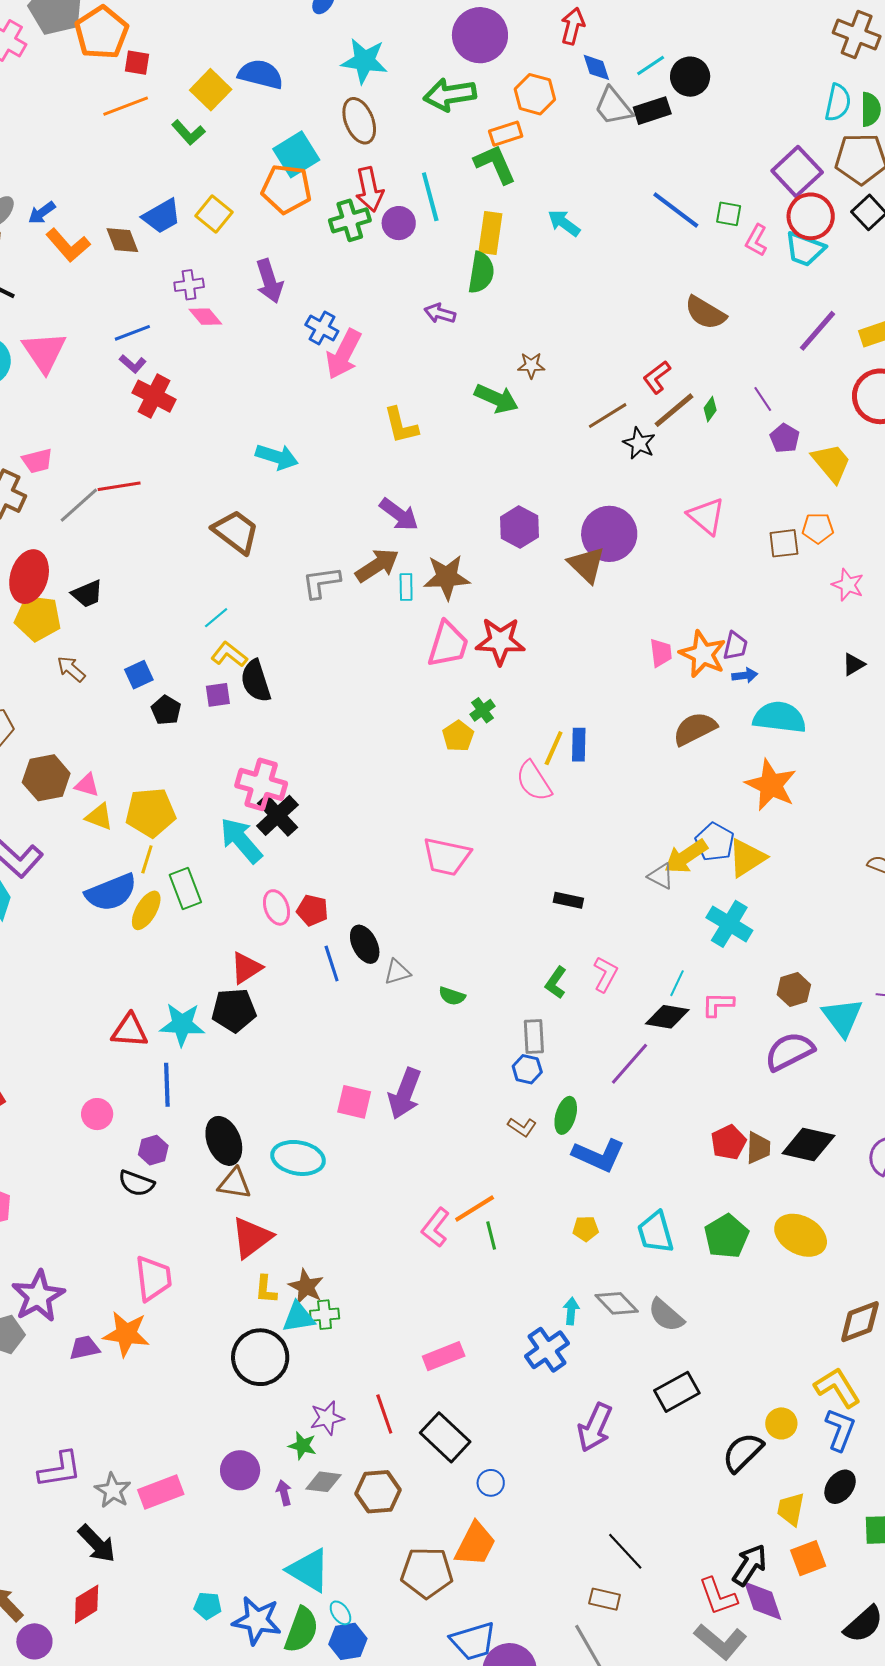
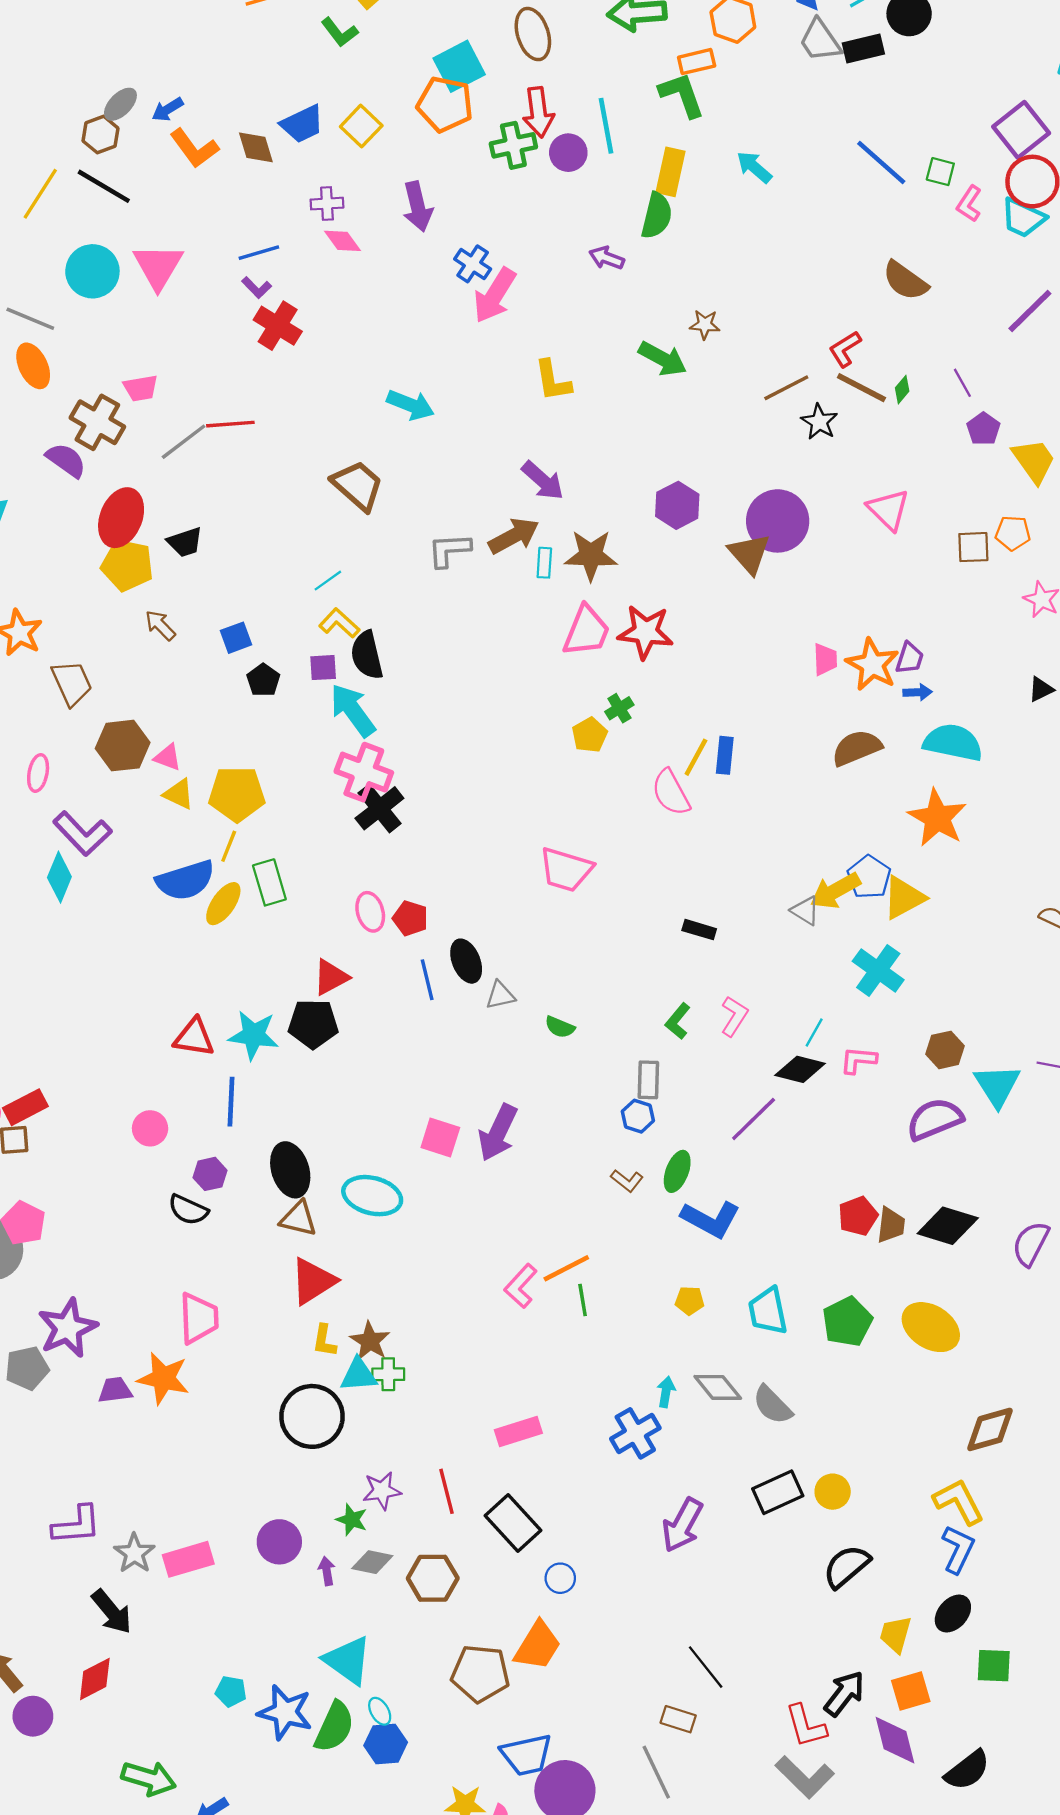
brown line: (674, 410) -> (861, 388), turned 63
cyan arrow: (241, 840) -> (353, 710), moved
yellow circle: (781, 1423) -> (833, 1492), moved
purple diamond: (763, 1601) -> (895, 1740), moved

